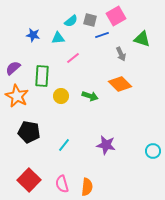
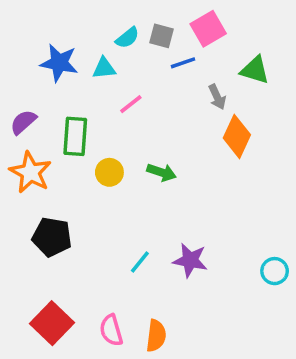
blue star: (33, 35) -> (59, 63), size x1.5
orange diamond: (120, 84) -> (237, 136), moved, turned 70
cyan line: (64, 145) -> (140, 262), moved

